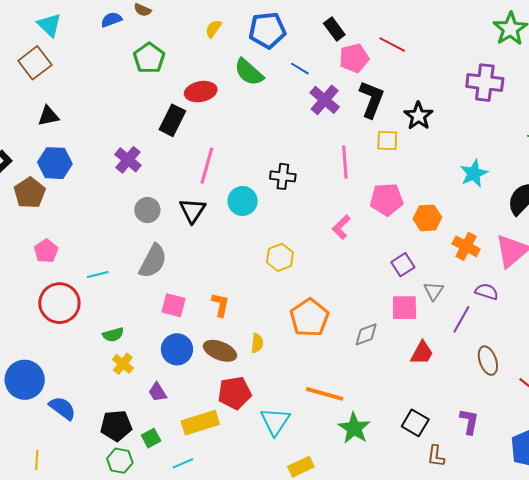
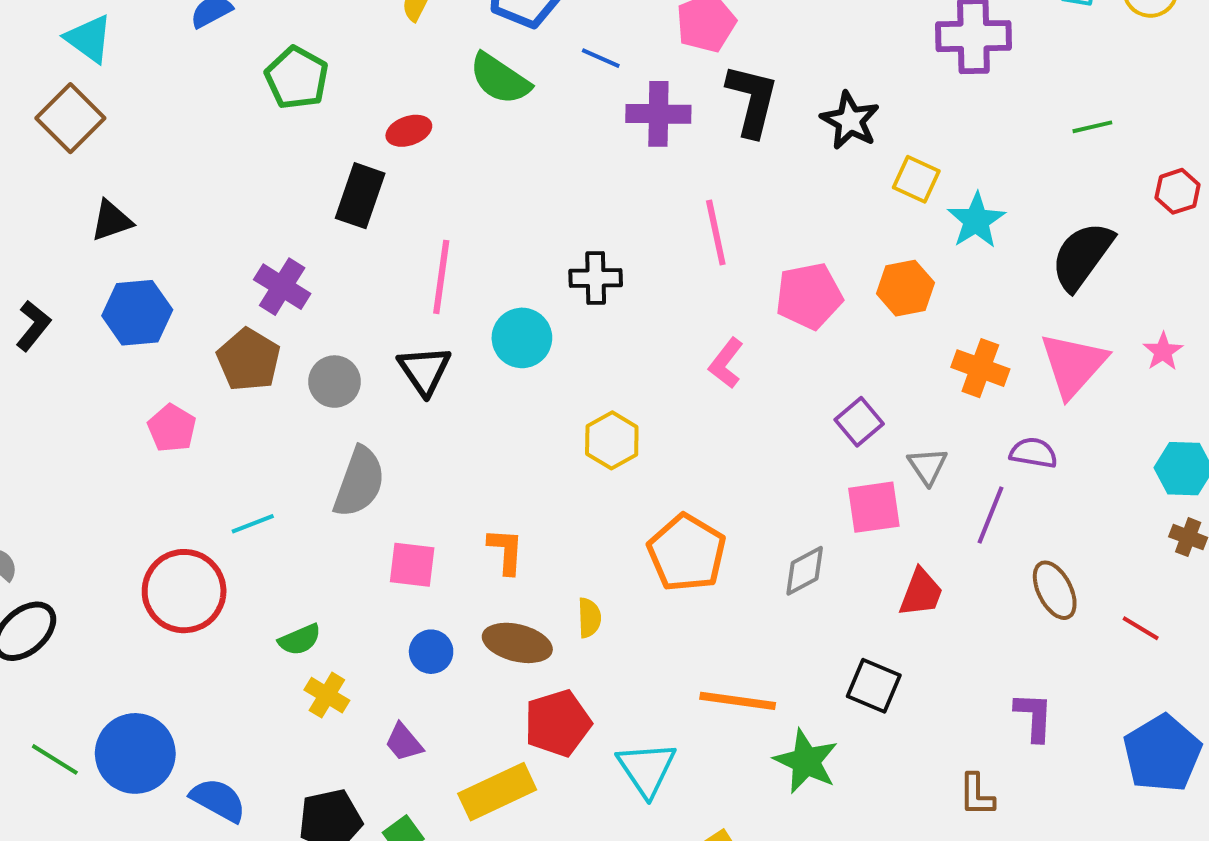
red ellipse: (201, 92) -> (409, 131), size x0.7
purple cross: (325, 100) -> (658, 114), turned -32
yellow square: (387, 141) -> (916, 179), moved, turned 30
brown pentagon: (30, 193) -> (249, 360), moved
orange hexagon: (427, 218) -> (905, 288), moved
pink pentagon: (46, 251) -> (172, 428), moved
blue circle: (177, 349) -> (431, 652), size x0.7
black square: (415, 423) -> (874, 686), moved

